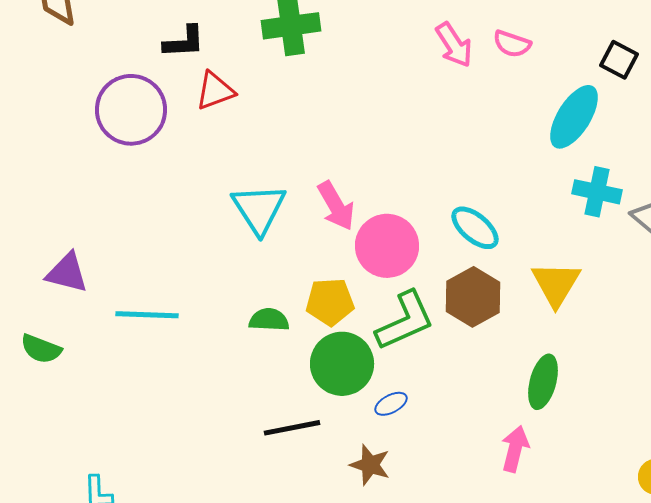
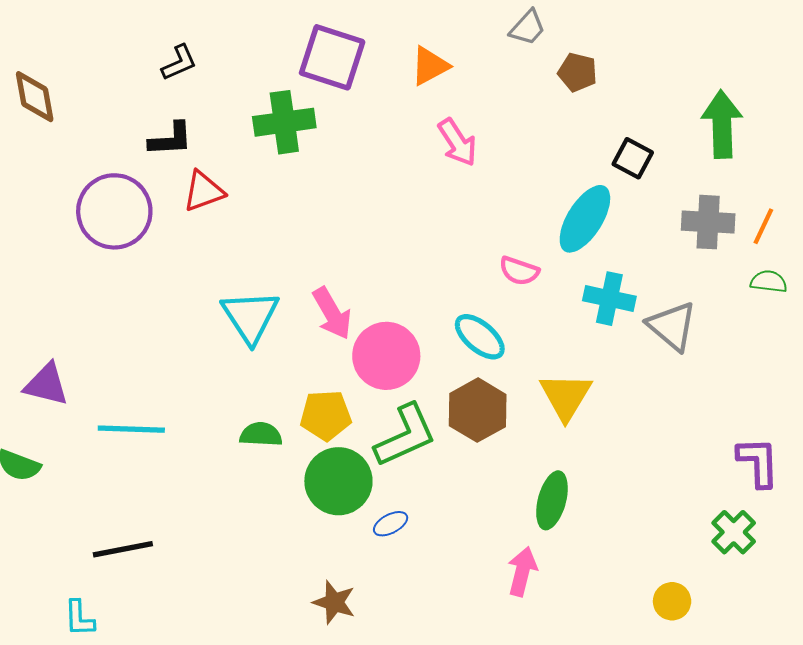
pink semicircle: (512, 44) -> (519, 271), moved
black line: (292, 428) -> (123, 549), moved
brown star: (370, 465) -> (334, 602), moved

